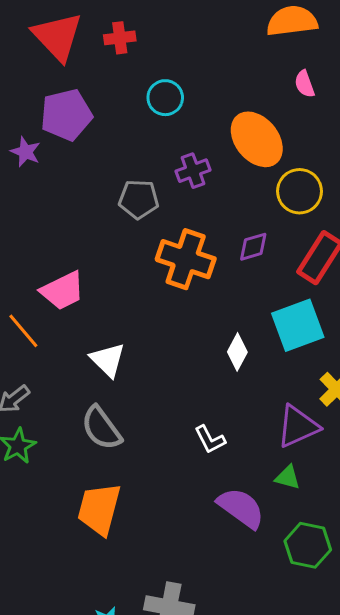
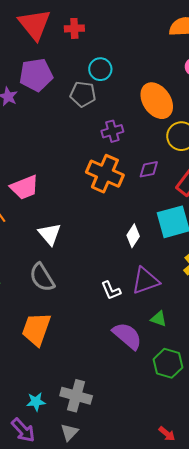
purple cross: (193, 171) -> (112, 131), moved
gray pentagon: (139, 199) -> (83, 94), moved
purple triangle: (298, 426) -> (145, 281), moved

